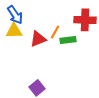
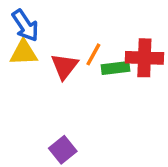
red cross: (85, 20) -> (144, 58), moved
red triangle: (38, 39) -> (64, 66), turned -30

